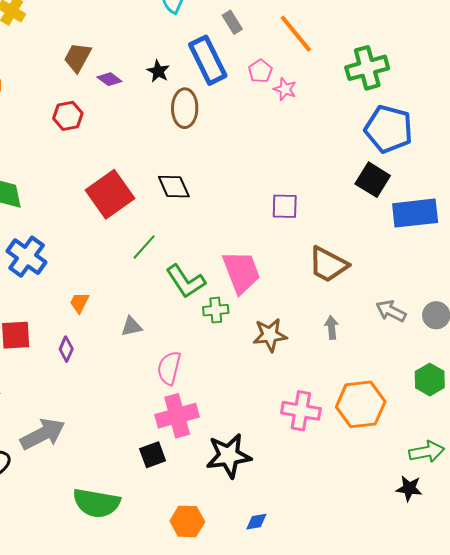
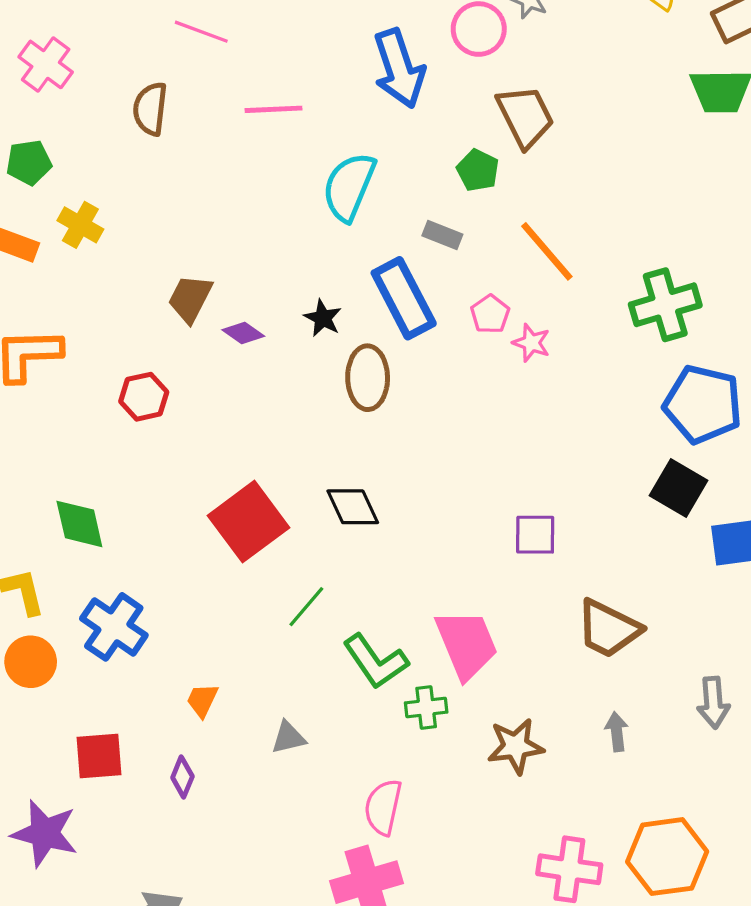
gray rectangle: (232, 22) -> (442, 235), turned -35
red hexagon: (68, 116) -> (144, 397), moved
gray arrow: (391, 311) -> (713, 703), turned -120
pink semicircle: (169, 368) -> (383, 807), moved

